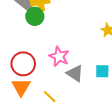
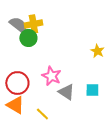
orange triangle: (21, 87) -> (15, 105), turned -30

